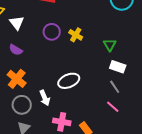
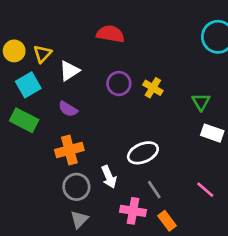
white triangle: (17, 23) -> (69, 71), turned 35
orange cross: (17, 79) -> (69, 150), turned 36
gray line: (115, 87) -> (154, 190), moved

